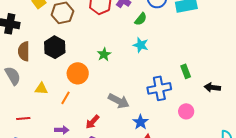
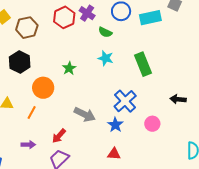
green semicircle: (141, 19) -> (105, 32), turned 80
green rectangle: (186, 71) -> (143, 64), moved, size x1.6
blue cross: (159, 88) -> (125, 101), turned -30
blue star: (141, 122) -> (115, 125), moved

